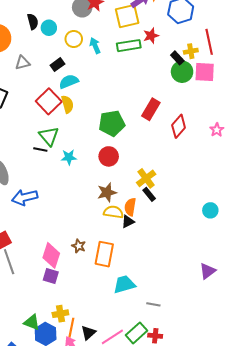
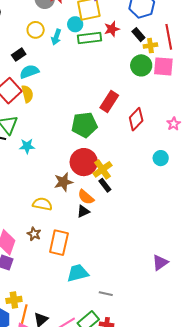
cyan circle: (49, 28) -> (75, 24), moved
cyan arrow: (95, 46) -> (56, 37), turned -140
black rectangle: (177, 58) -> (138, 35), moved
green pentagon: (112, 123) -> (84, 125), moved
red circle: (109, 156) -> (84, 162), moved, size x1.4
orange semicircle: (130, 207) -> (86, 197), turned -60
cyan circle: (210, 210) -> (161, 158), moved
yellow semicircle: (113, 212) -> (42, 204), moved

